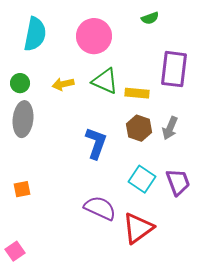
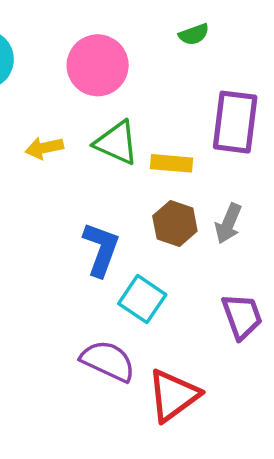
cyan square: (142, 179) -> (142, 299), moved

